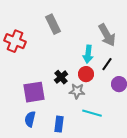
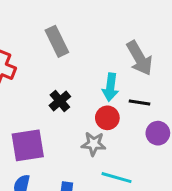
black line: (107, 64) -> (139, 103), turned 64
black cross: (61, 77) -> (60, 101), moved

